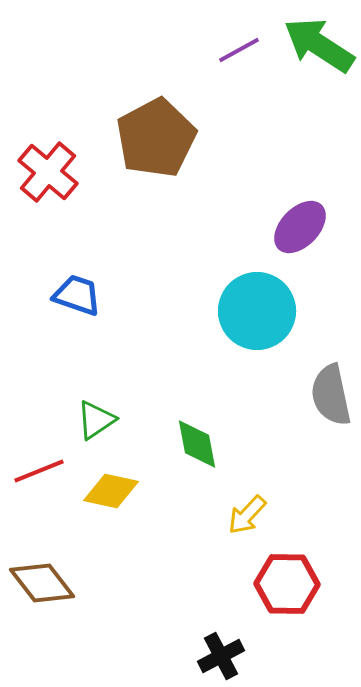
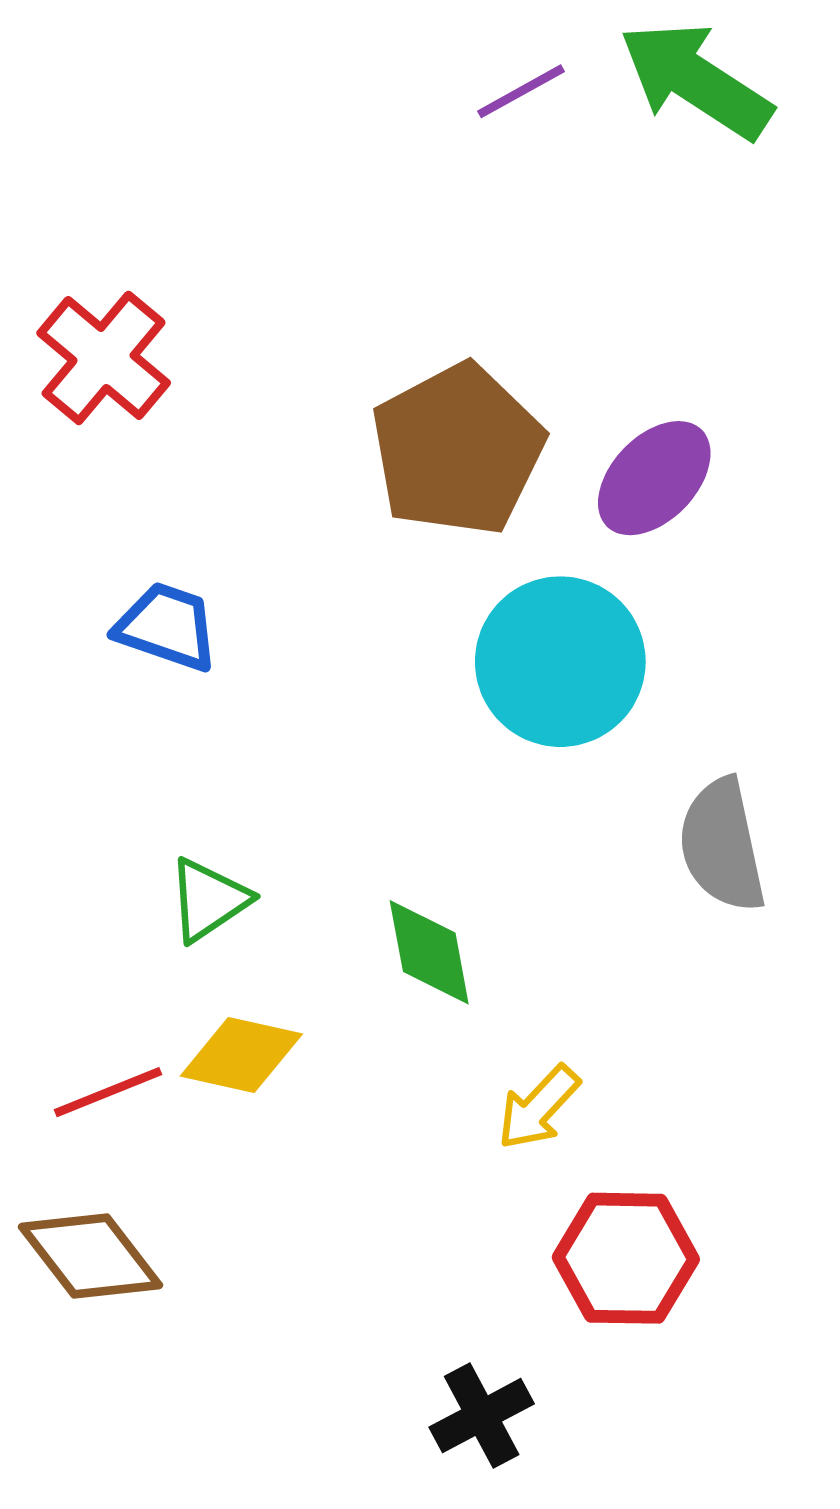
brown pentagon: (156, 138) -> (458, 450), moved
red line: (39, 471) -> (108, 1092), moved

